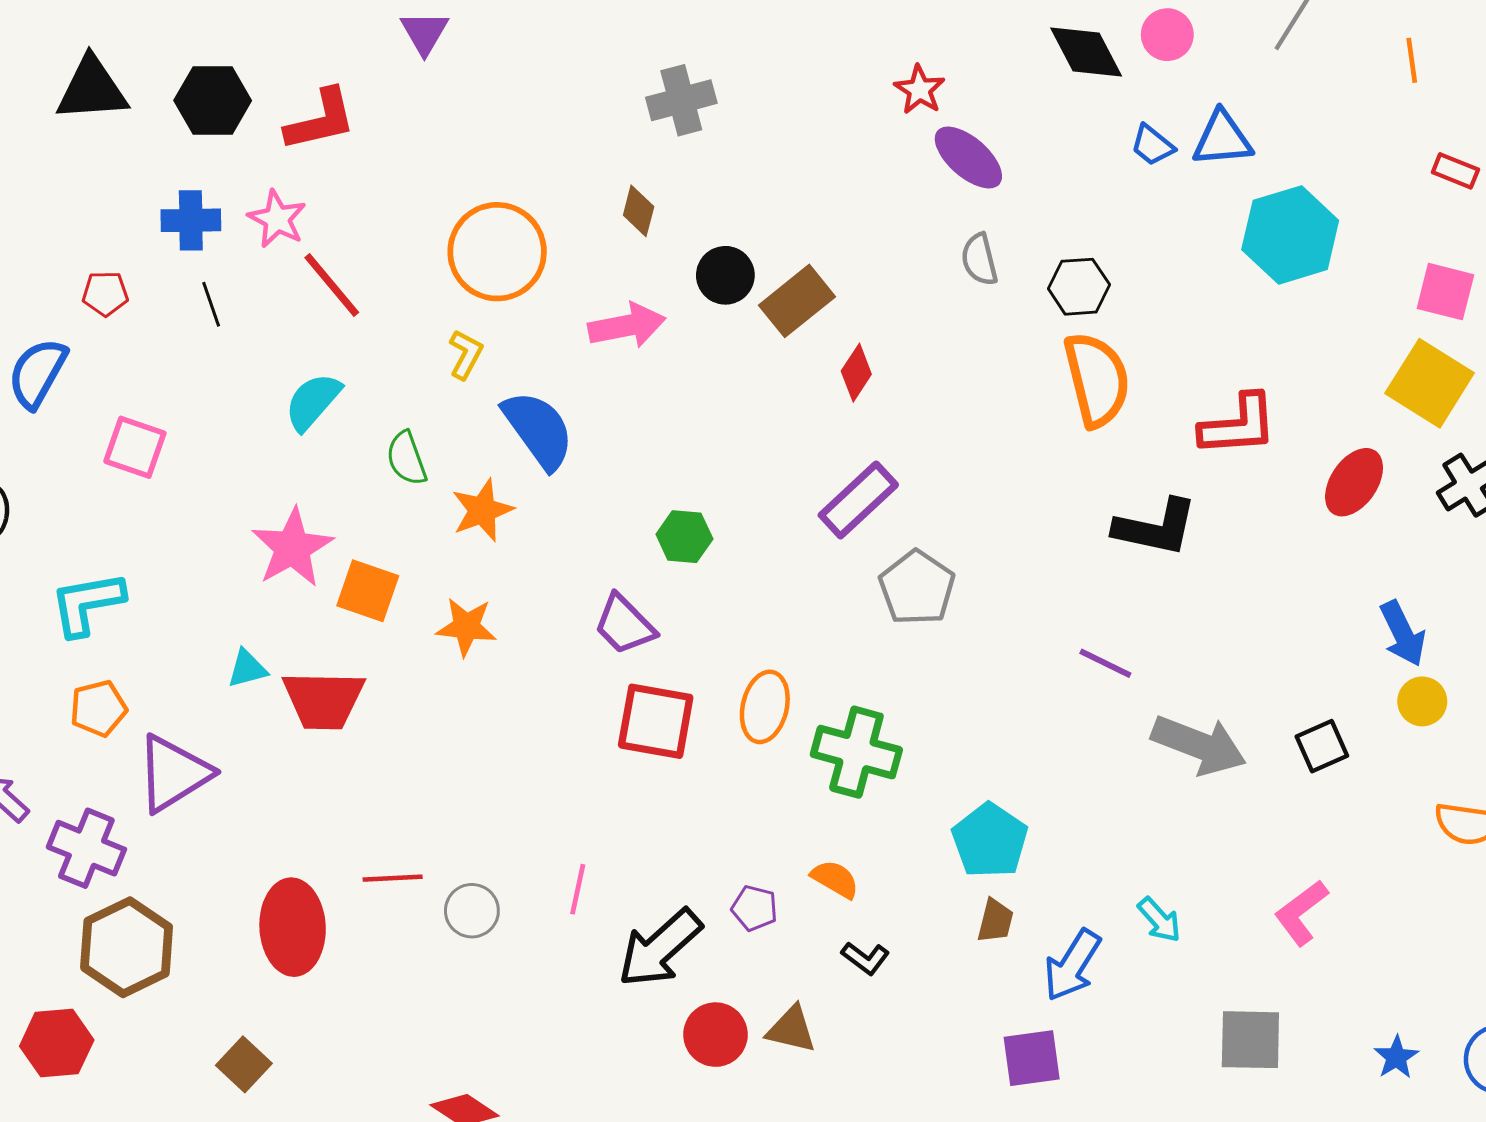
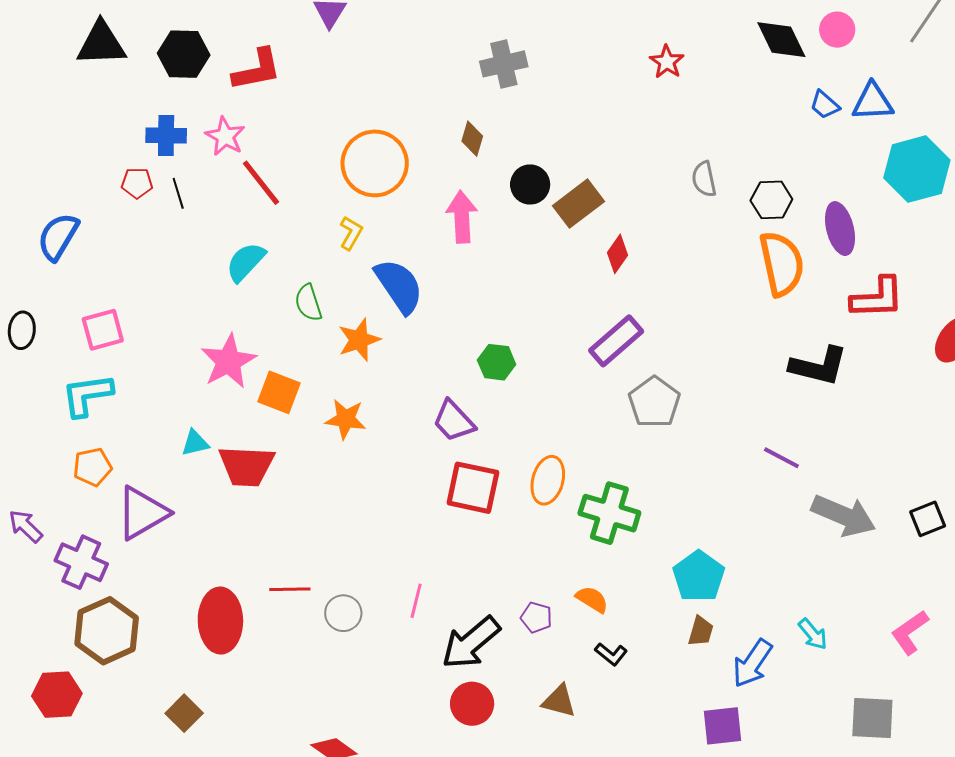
purple ellipse: (968, 157) -> (840, 229), moved, turned 33
red pentagon: (105, 294) -> (137, 183), moved
pink arrow: (627, 326) -> (462, 217), turned -84
pink square: (135, 447) -> (103, 330), moved, turned -36
red circle: (715, 1035) -> (472, 704), moved

